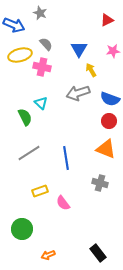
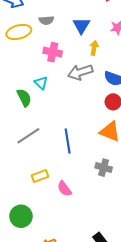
gray semicircle: (46, 44) -> (46, 20), turned 128
pink cross: (42, 67) -> (53, 52), moved
yellow arrow: (91, 70) -> (94, 48), turned 40

